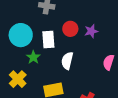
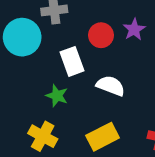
cyan circle: (21, 35) -> (22, 37), moved
white semicircle: (67, 61) -> (111, 86), turned 114

